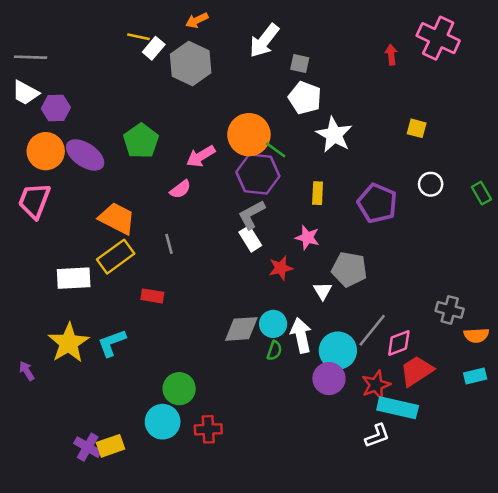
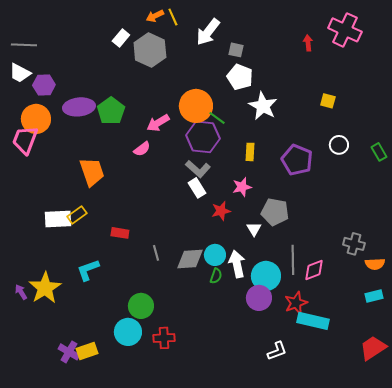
yellow line: (138, 37) -> (173, 17), moved, turned 54
purple ellipse: (85, 155) -> (79, 107), moved, turned -40
pink trapezoid: (34, 201) -> (25, 140), moved
gray L-shape: (252, 215) -> (198, 169), turned -110
orange trapezoid: (117, 218) -> (92, 172), turned 44
pink star: (307, 238) -> (242, 187), turned -30
gray line: (169, 244) -> (156, 253), moved
yellow rectangle: (116, 257) -> (77, 215), moved, size x0.7
gray line: (372, 330) -> (293, 260), turned -40
yellow star: (69, 343) -> (45, 288), moved
red trapezoid: (417, 371) -> (373, 348), moved
white L-shape: (377, 436) -> (277, 351), moved

